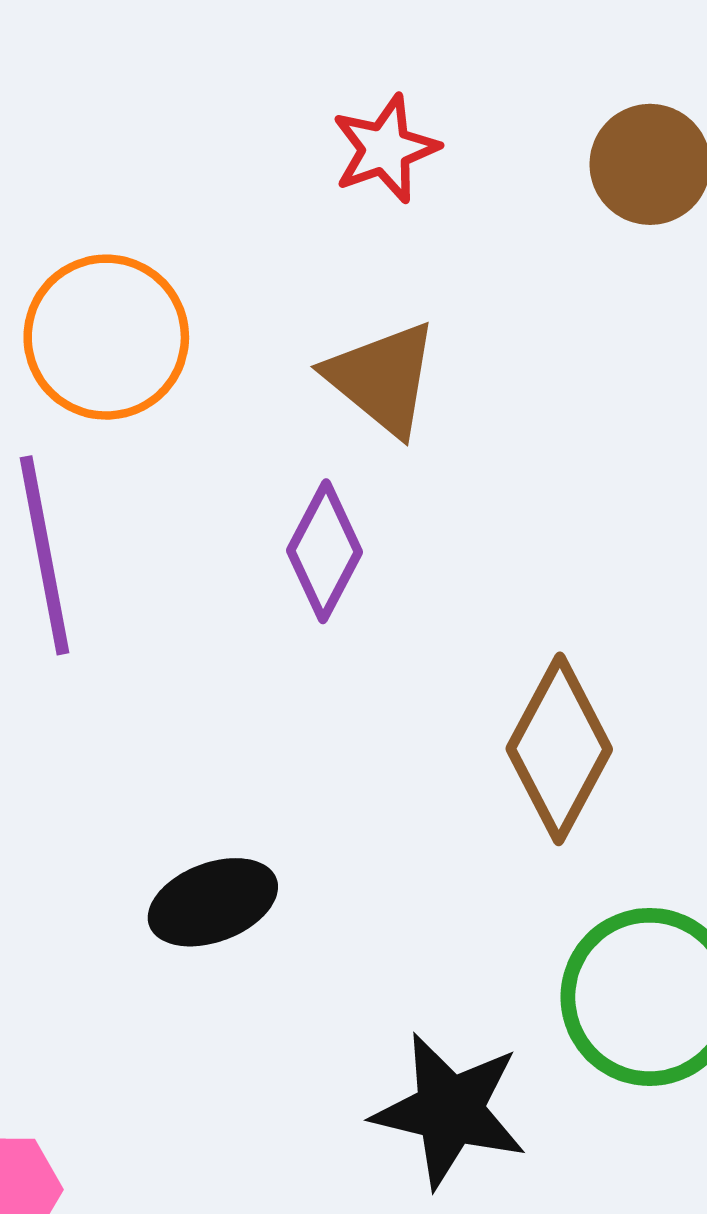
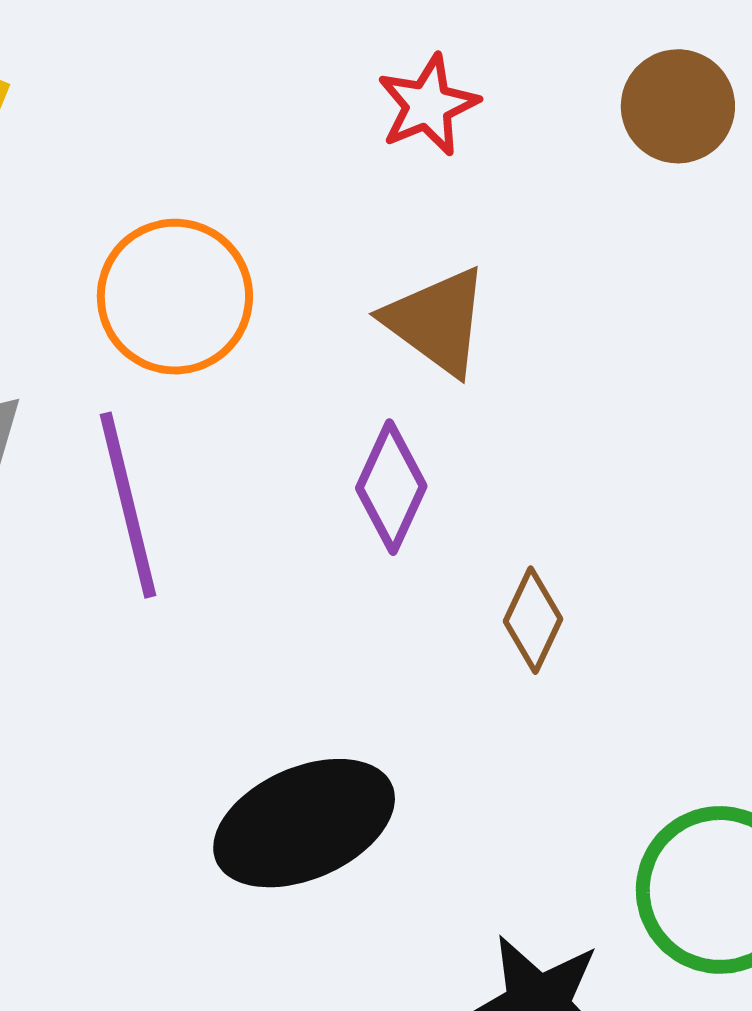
brown diamond: (559, 749) -> (533, 620), moved, size x0.6
black ellipse: (213, 902) -> (304, 823), size x1.5

